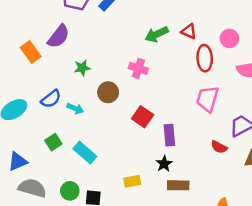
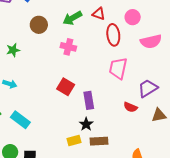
pink cross: (138, 68) -> (68, 47), moved
brown circle: (108, 92) -> (39, 25), moved
yellow rectangle: (132, 181) -> (74, 140), moved

